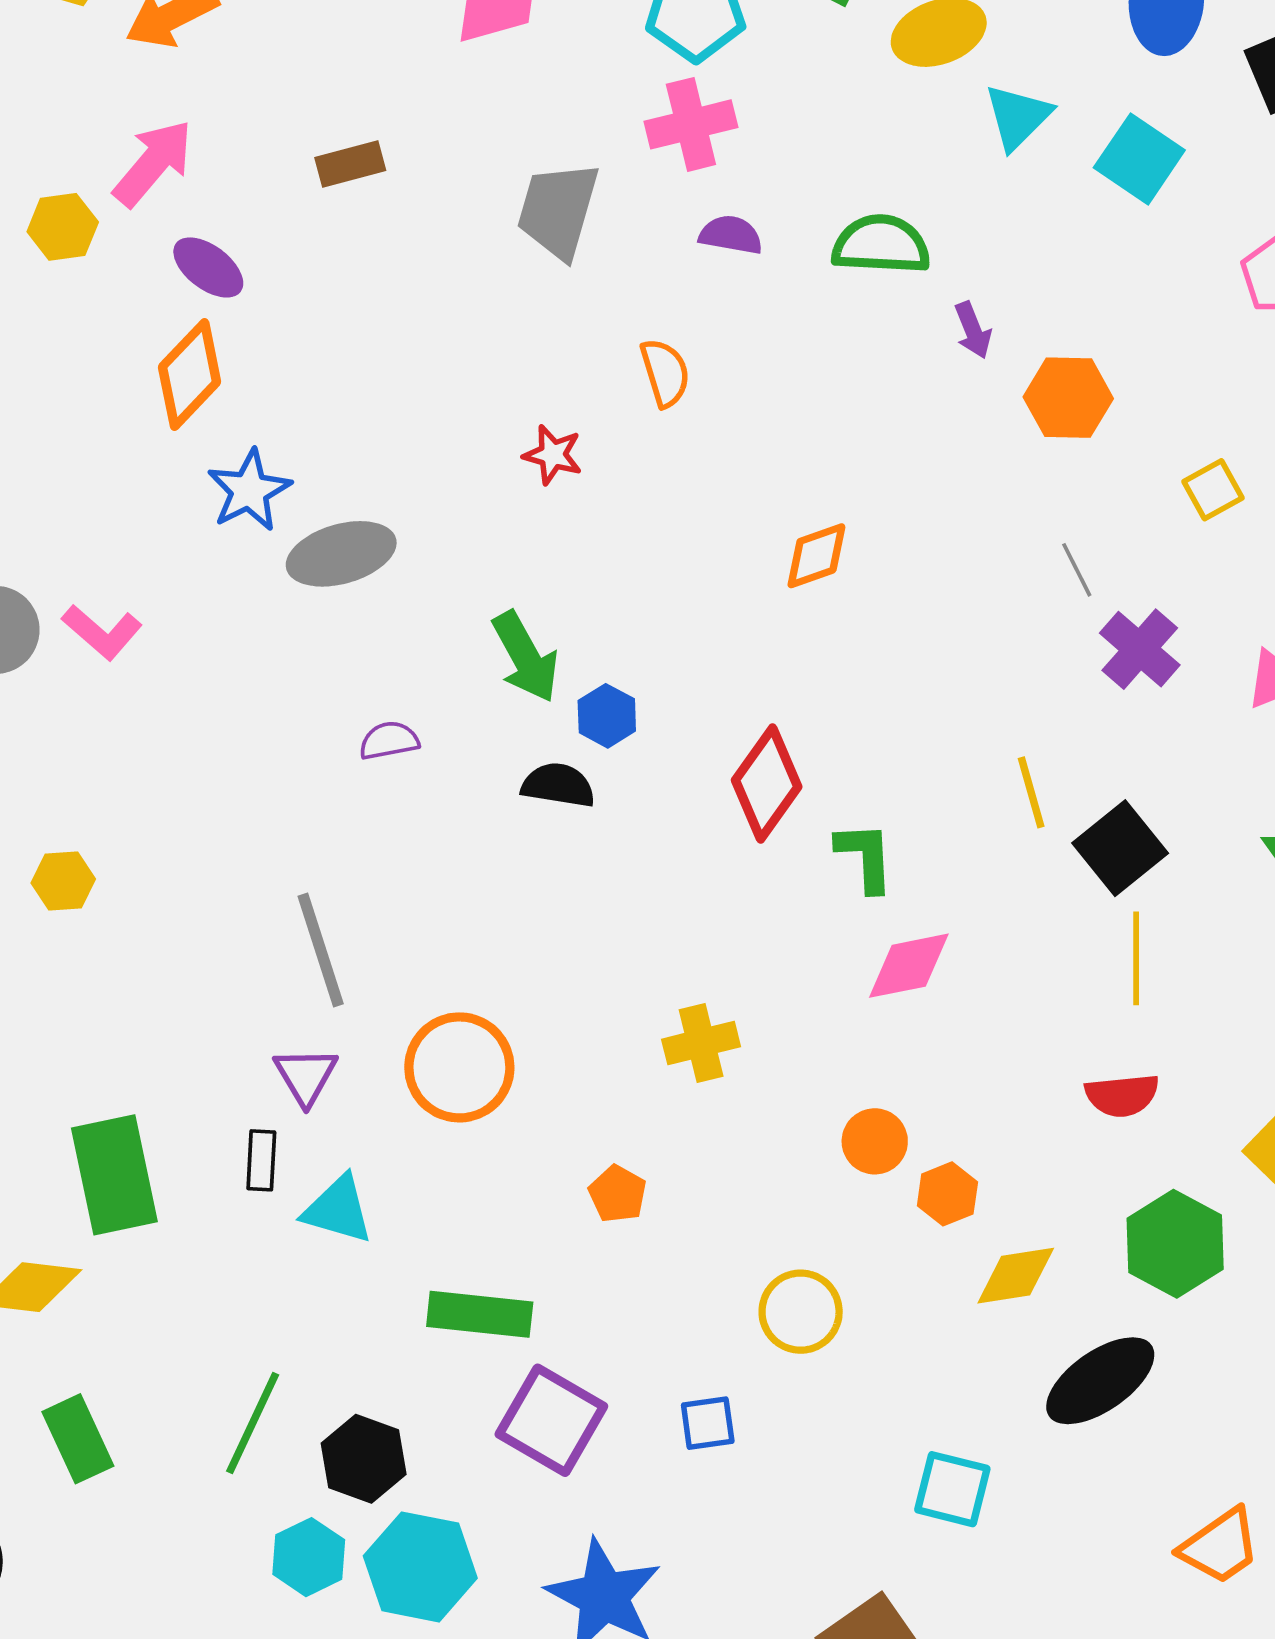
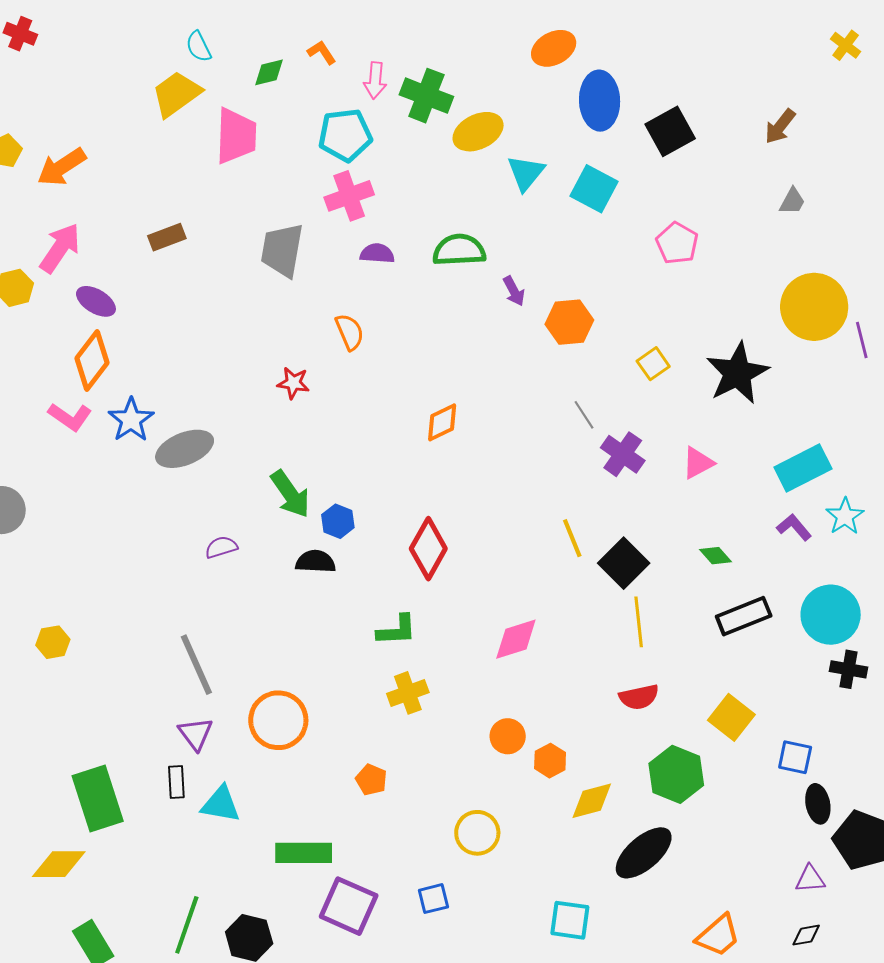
pink L-shape: (102, 632) -> (70, 417), moved
green L-shape: (865, 857) -> (397, 630), moved, turned 96

